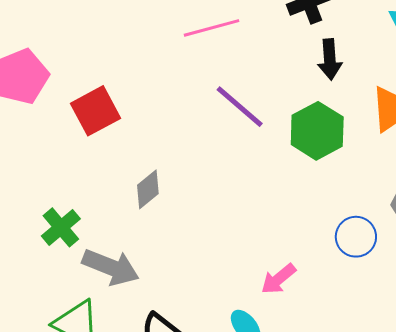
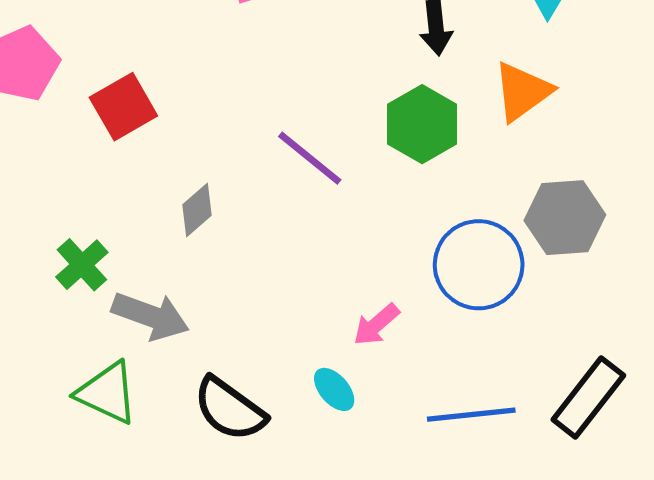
purple line: (240, 107) -> (310, 158), moved
blue circle: (356, 237) -> (479, 265), size x1.6

